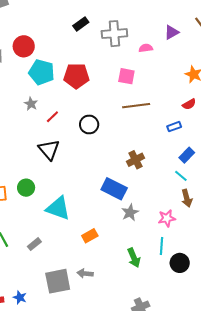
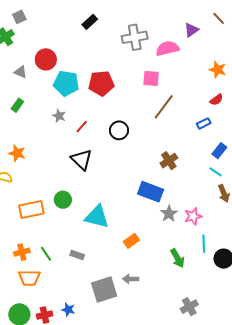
black rectangle: (81, 24) -> (90, 22), moved
pink semicircle: (146, 48) -> (167, 48), size x1.6
brown line: (136, 106) -> (164, 107), turned -40
pink star: (167, 218) -> (193, 216), moved
gray rectangle: (34, 244) -> (77, 255), turned 64

